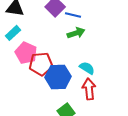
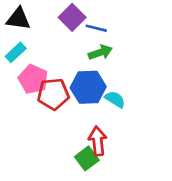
blue hexagon: (58, 77) -> (88, 87), moved
red arrow: (89, 89) -> (98, 141), moved

